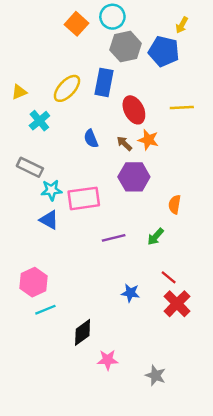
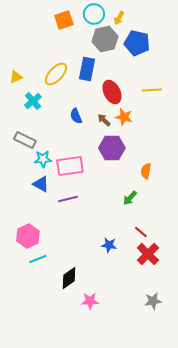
orange square: (77, 24) -> (64, 20), turned 30
yellow arrow: (182, 25) -> (119, 18), moved
purple line: (114, 238) -> (68, 199), moved
gray star: (155, 375) -> (153, 301), moved, turned -30

